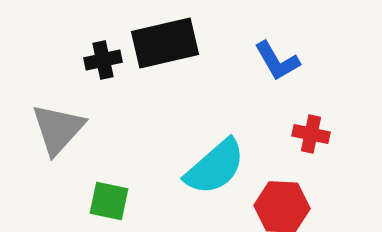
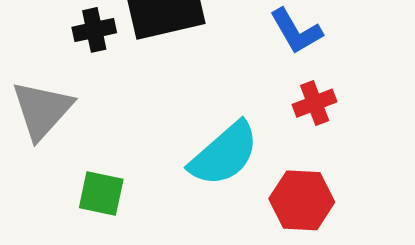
red cross: (311, 134) -> (315, 103), moved, turned -33

